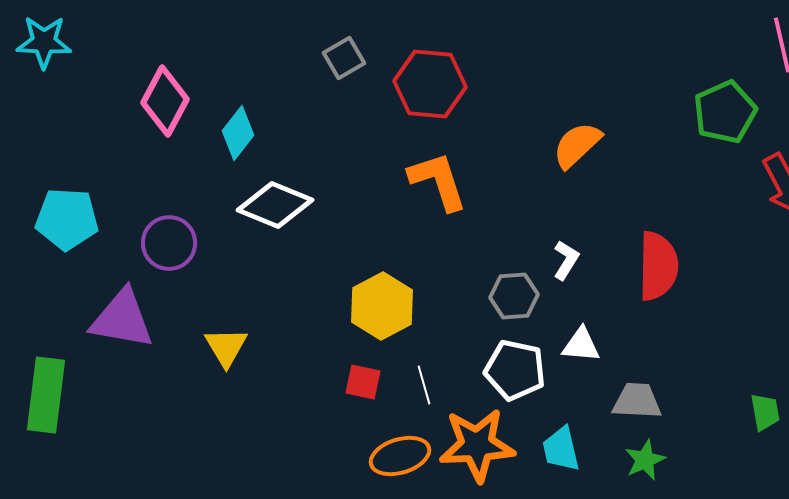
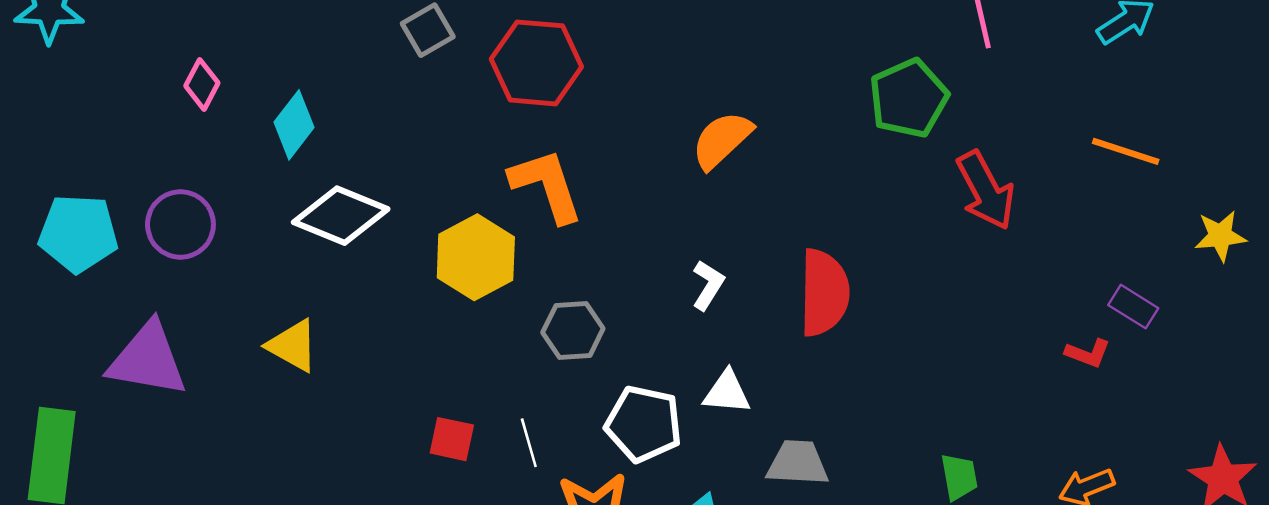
pink diamond: (165, 101) -> (202, 84), size x0.6
purple circle: (169, 243) -> (180, 224), moved
gray hexagon: (514, 296) -> (573, 330), moved
yellow hexagon: (382, 306) -> (476, 257), moved
yellow triangle: (226, 347) -> (293, 346), moved, turned -30

